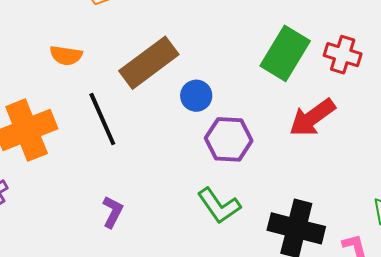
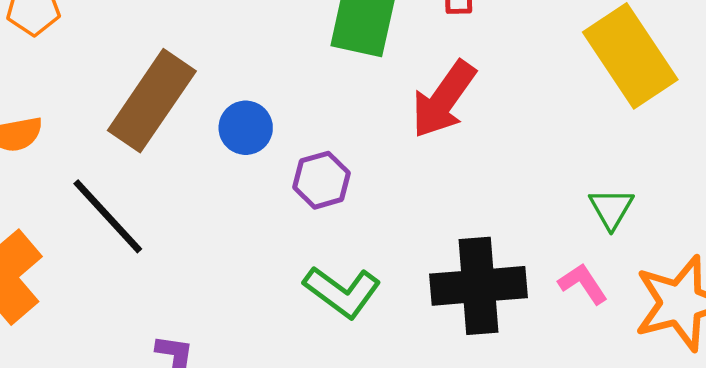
purple hexagon: (229, 139) -> (322, 180), size x0.7

